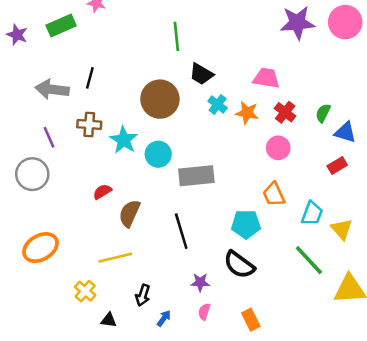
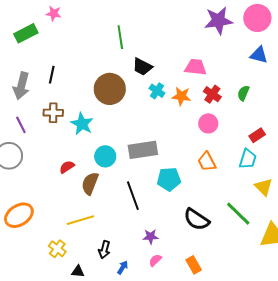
gray arrow: (52, 89) -> (21, 86), turned -80
blue triangle: (345, 132) -> (259, 55), moved
cyan circle: (158, 154) -> (105, 156), moved
cyan trapezoid: (312, 214) -> (248, 159), moved
cyan pentagon: (246, 224) -> (169, 179), moved
black semicircle: (239, 265) -> (197, 219), moved
pink semicircle: (204, 312) -> (155, 260), turned 32

